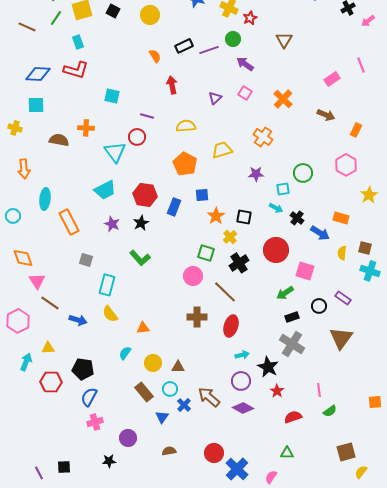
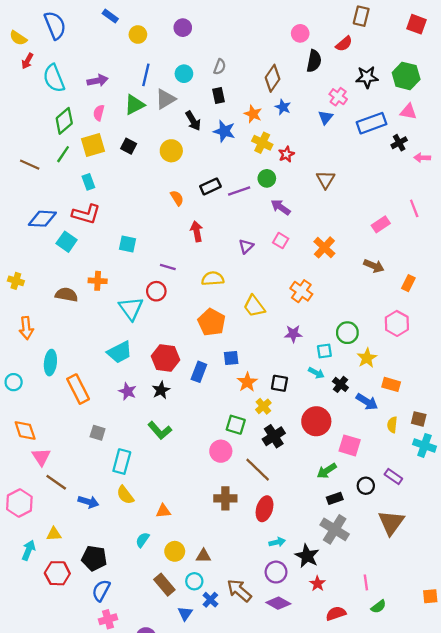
pink arrow: (368, 21) -> (422, 158), turned 40
cyan square: (36, 105) -> (67, 242), moved, turned 36
yellow trapezoid: (222, 150) -> (254, 306), turned -110
yellow star: (369, 195) -> (367, 358), moved

